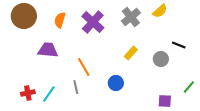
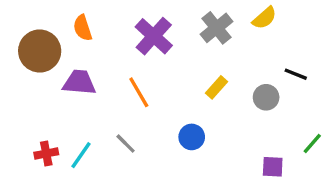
brown circle: (24, 16) -> (40, 51), moved
orange semicircle: (60, 20) -> (83, 28), moved, turned -35
orange line: (84, 67) -> (139, 92), moved
gray line: (76, 87) -> (126, 144), turned -32

